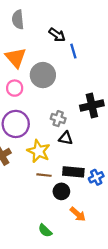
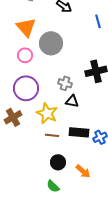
blue line: (73, 51) -> (98, 21), moved
black circle: (61, 191) -> (58, 162), moved

